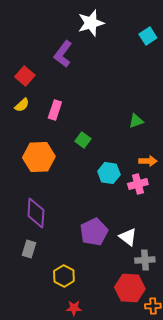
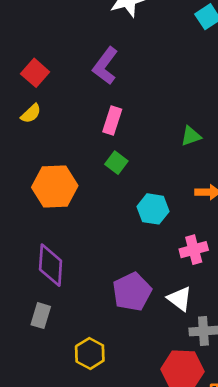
purple L-shape: (63, 54) -> (105, 66), moved
pink rectangle: (55, 110) -> (112, 121), moved
pink cross: (138, 184) -> (194, 250), moved

